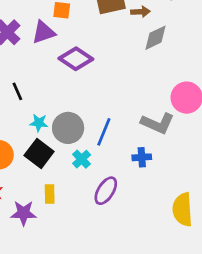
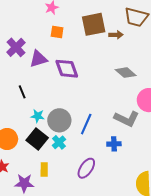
purple triangle: (44, 32) -> (38, 59), moved
gray diamond: (155, 38) -> (126, 73), moved, turned 65
purple diamond: (76, 59) -> (67, 69), turned 35
cyan cross: (82, 159) -> (59, 142), moved

